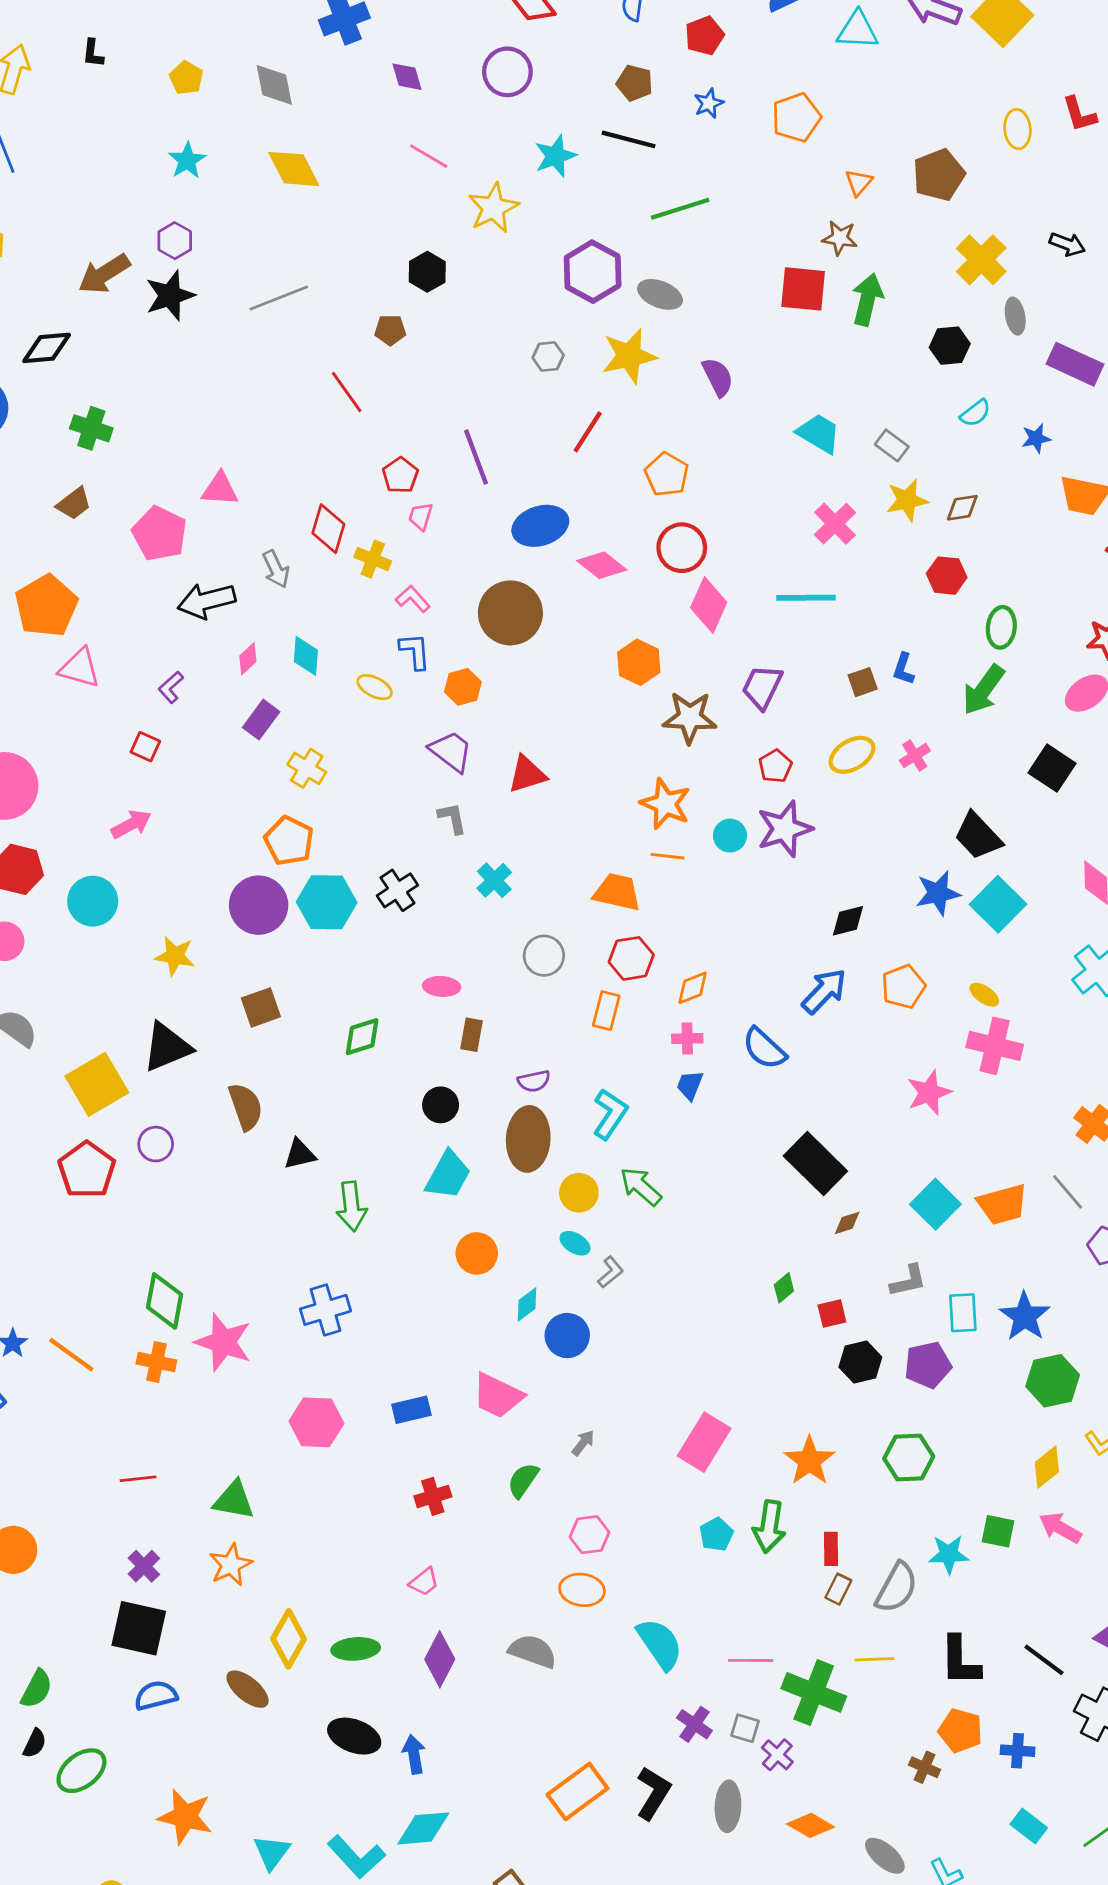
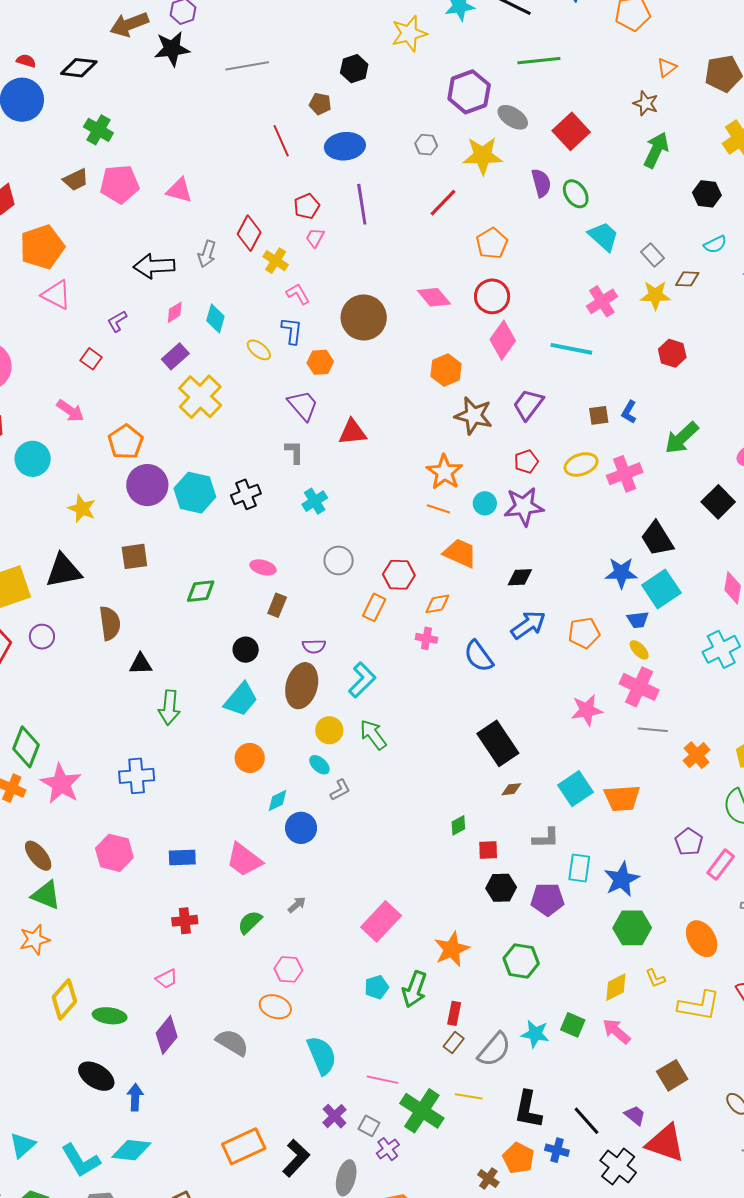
red square: (803, 289) -> (571, 131), moved, turned 30
brown diamond: (962, 508) -> (687, 279), moved
blue ellipse: (540, 526) -> (345, 146), moved
pink pentagon: (160, 534) -> (120, 184), moved, turned 30
gray arrow: (276, 569) -> (207, 254), turned 32
green ellipse: (1001, 627) -> (576, 194), moved, turned -52
pink cross: (915, 756) -> (625, 474), size x1.6
yellow cross: (307, 768) -> (200, 397), size x1.6
pink arrow: (131, 824) -> (70, 411), turned 52
orange pentagon: (289, 841) -> (126, 442), moved
orange trapezoid: (617, 892) -> (460, 553), moved
black diamond: (848, 921) -> (520, 577), moved
blue trapezoid: (690, 1085) -> (638, 620), moved, turned -130
gray line: (1068, 1192) -> (653, 730), moved, turned -56
brown ellipse: (248, 1689) -> (38, 856), moved
blue cross: (1018, 1751) -> (557, 1150), moved

